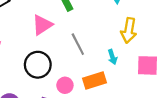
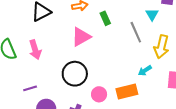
gray line: (78, 44) -> (136, 32), moved
cyan arrow: (112, 57) -> (145, 70), turned 72

